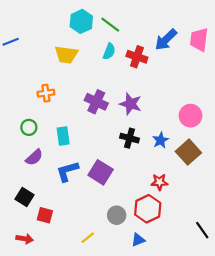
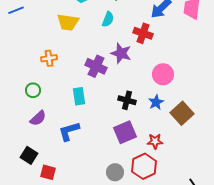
red cross: (137, 57) -> (143, 33), moved
purple star: (131, 104) -> (121, 53), moved
pink circle: (191, 116) -> (163, 74), moved
cyan rectangle: (63, 136) -> (79, 96), moved
purple square: (101, 172) -> (125, 132), moved, turned 35

